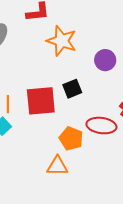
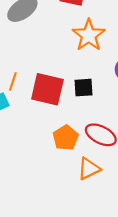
orange triangle: (57, 166) -> (89, 169), moved, turned -45

